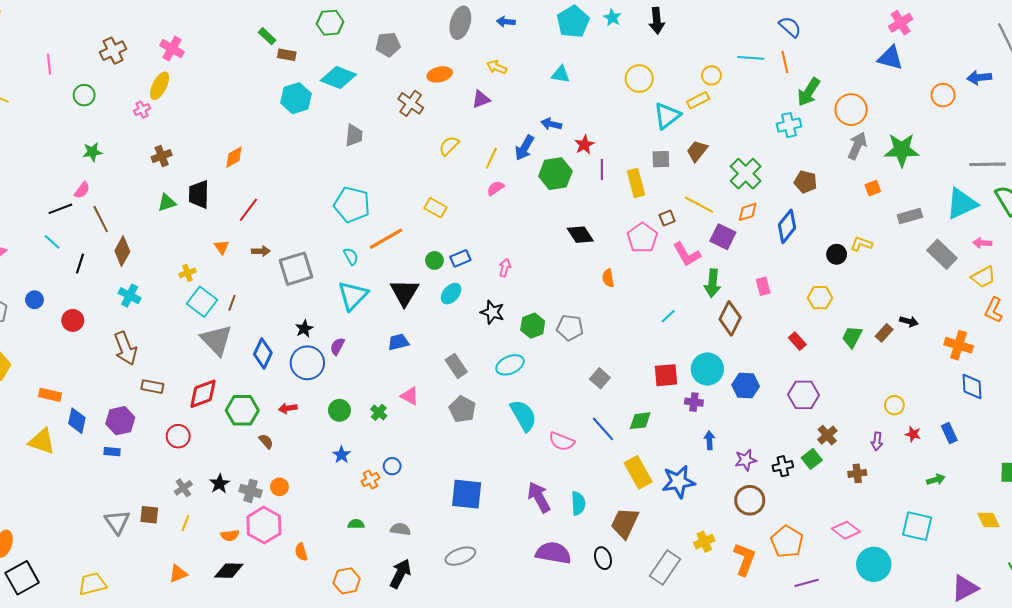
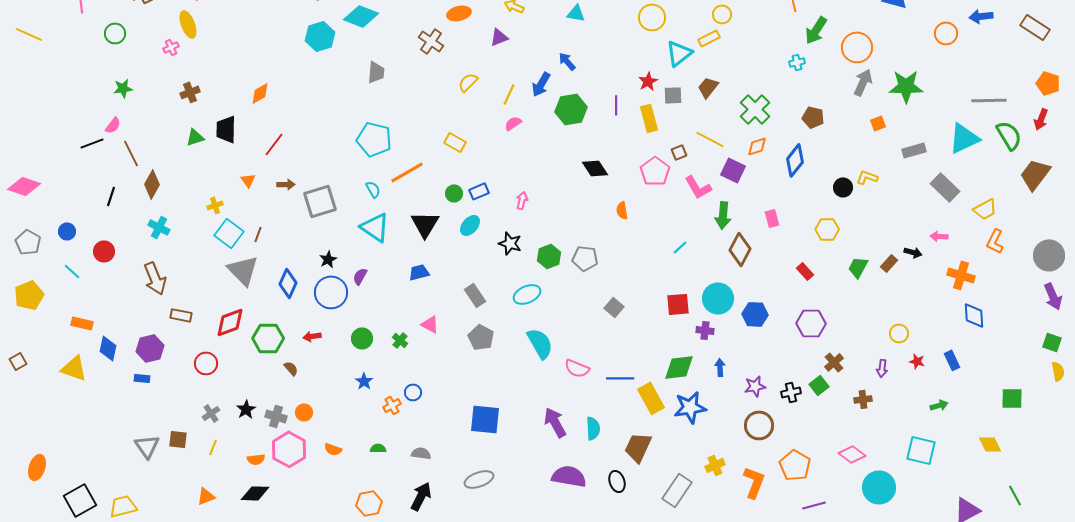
yellow ellipse: (160, 86) -> (188, 24), turned -48
blue arrow: (551, 124) -> (567, 61), turned 36
cyan cross: (789, 125) -> (797, 62), size x0.7
red star: (584, 145) -> (648, 81), moved
cyan line: (52, 242) -> (72, 271), moved
pink arrow: (982, 243) -> (939, 236), moved
cyan triangle: (353, 296) -> (375, 227), turned -40
green diamond: (640, 421) -> (679, 367), moved, size x1.4
blue line: (603, 429) -> (620, 378), moved, turned -48
orange semicircle: (301, 552) -> (333, 449), moved, turned -54
black square: (22, 578) -> (80, 500), moved

